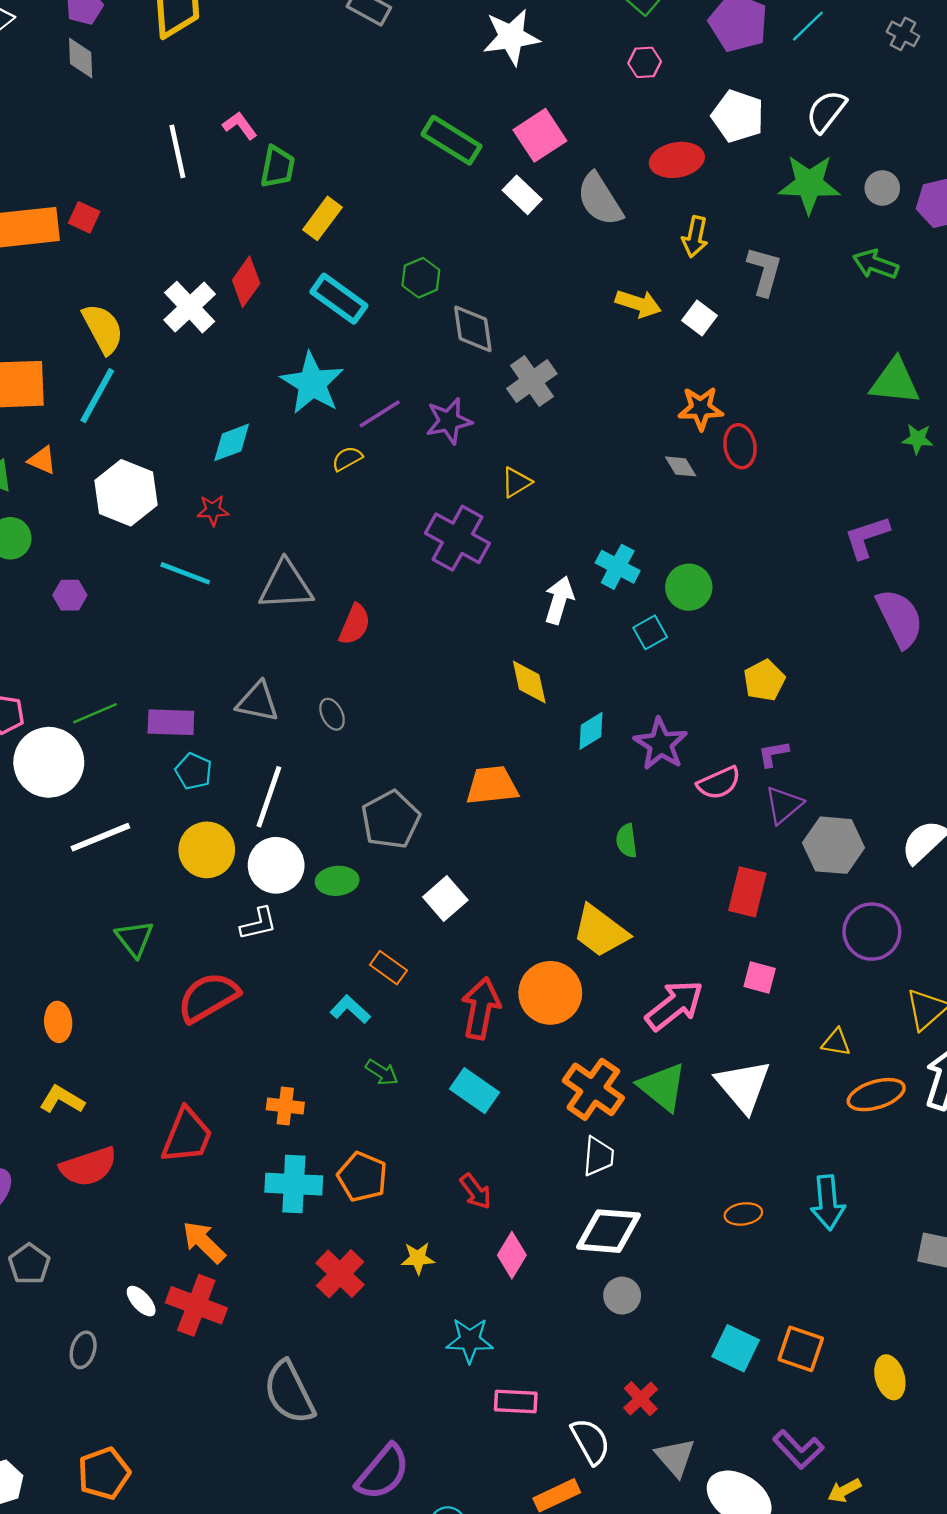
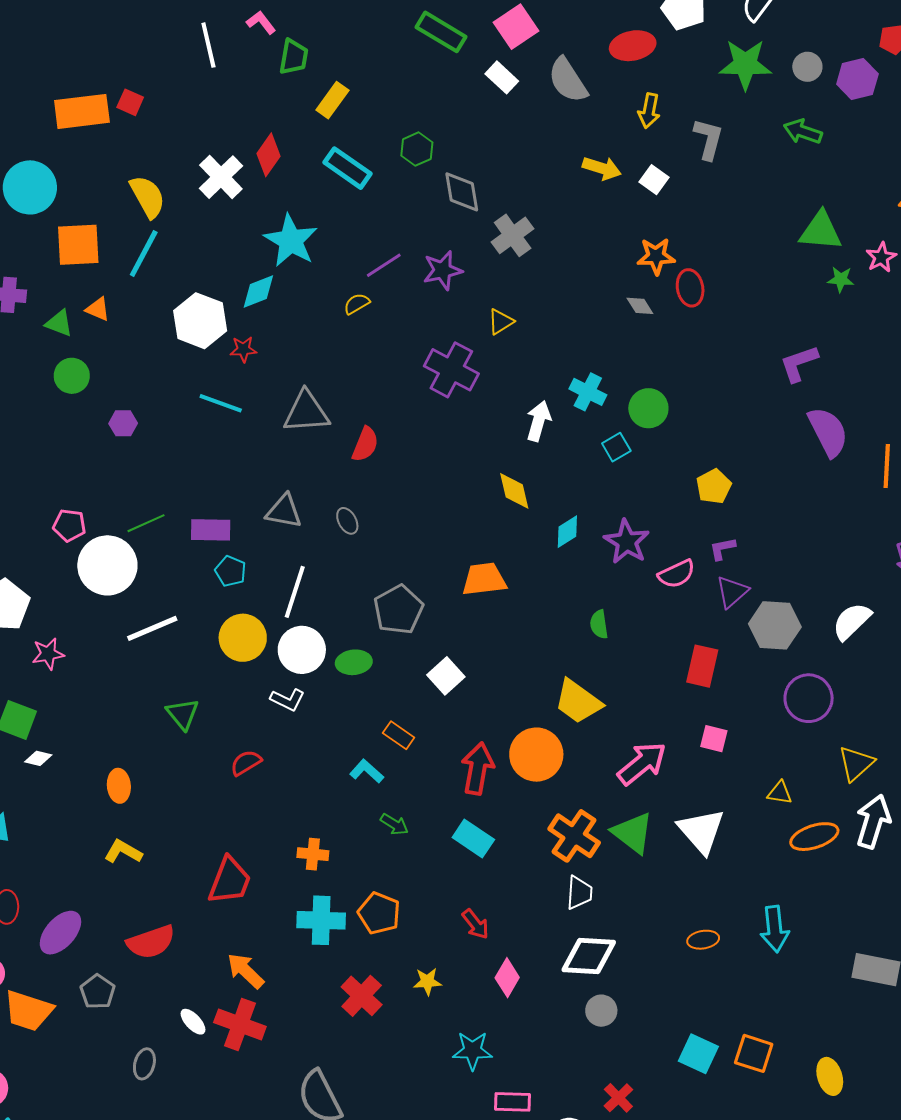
cyan star: (312, 383) -> (291, 241), moved
white hexagon: (126, 493) -> (200, 321), moved
white L-shape: (258, 924) -> (288, 700), turned 40
red semicircle: (208, 997) -> (246, 763), size x0.6
red semicircle: (88, 1167) -> (151, 942), moved

